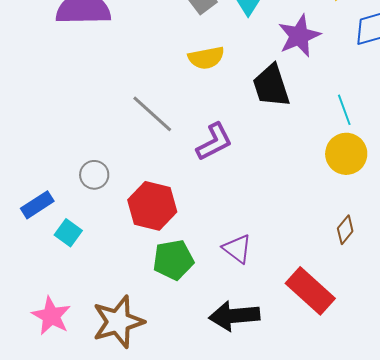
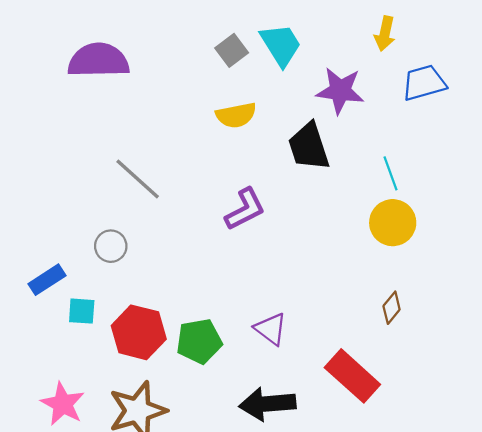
purple star: (299, 36) -> (340, 91), turned 30
gray line: (152, 114) -> (138, 179), moved
red hexagon: (152, 206) -> (139, 332), moved
cyan square: (68, 233) -> (82, 311), turned -32

